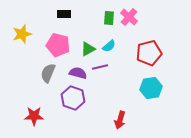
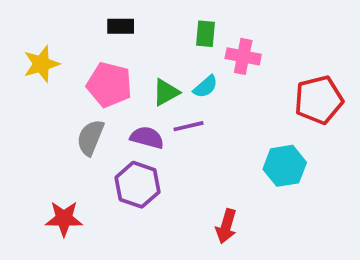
pink cross: (129, 17) -> (243, 56), moved, turned -30
red pentagon: (149, 53) -> (319, 100), moved

